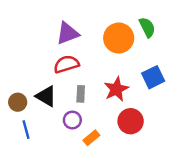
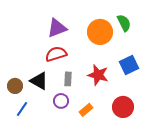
red star: (116, 89) -> (98, 75), turned -30
red circle: (131, 121) -> (123, 107), moved
blue line: (26, 130) -> (22, 109), turned 49
orange rectangle: (91, 138) -> (86, 110), moved

